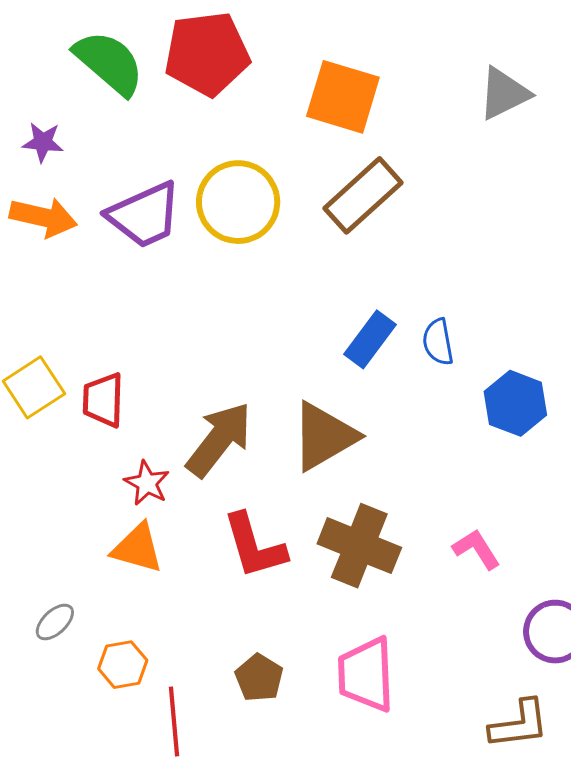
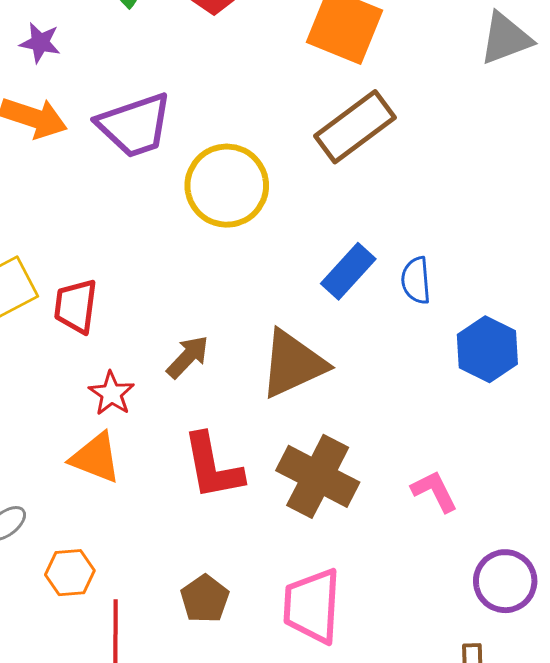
yellow circle: (238, 202) -> (227, 186), moved
brown arrow: (219, 440) -> (188, 357), size x0.6

